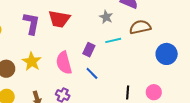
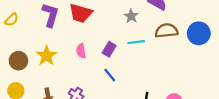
blue circle: (167, 54) -> (199, 33), moved
pink semicircle: (64, 63) -> (81, 51), moved, size x0.6

